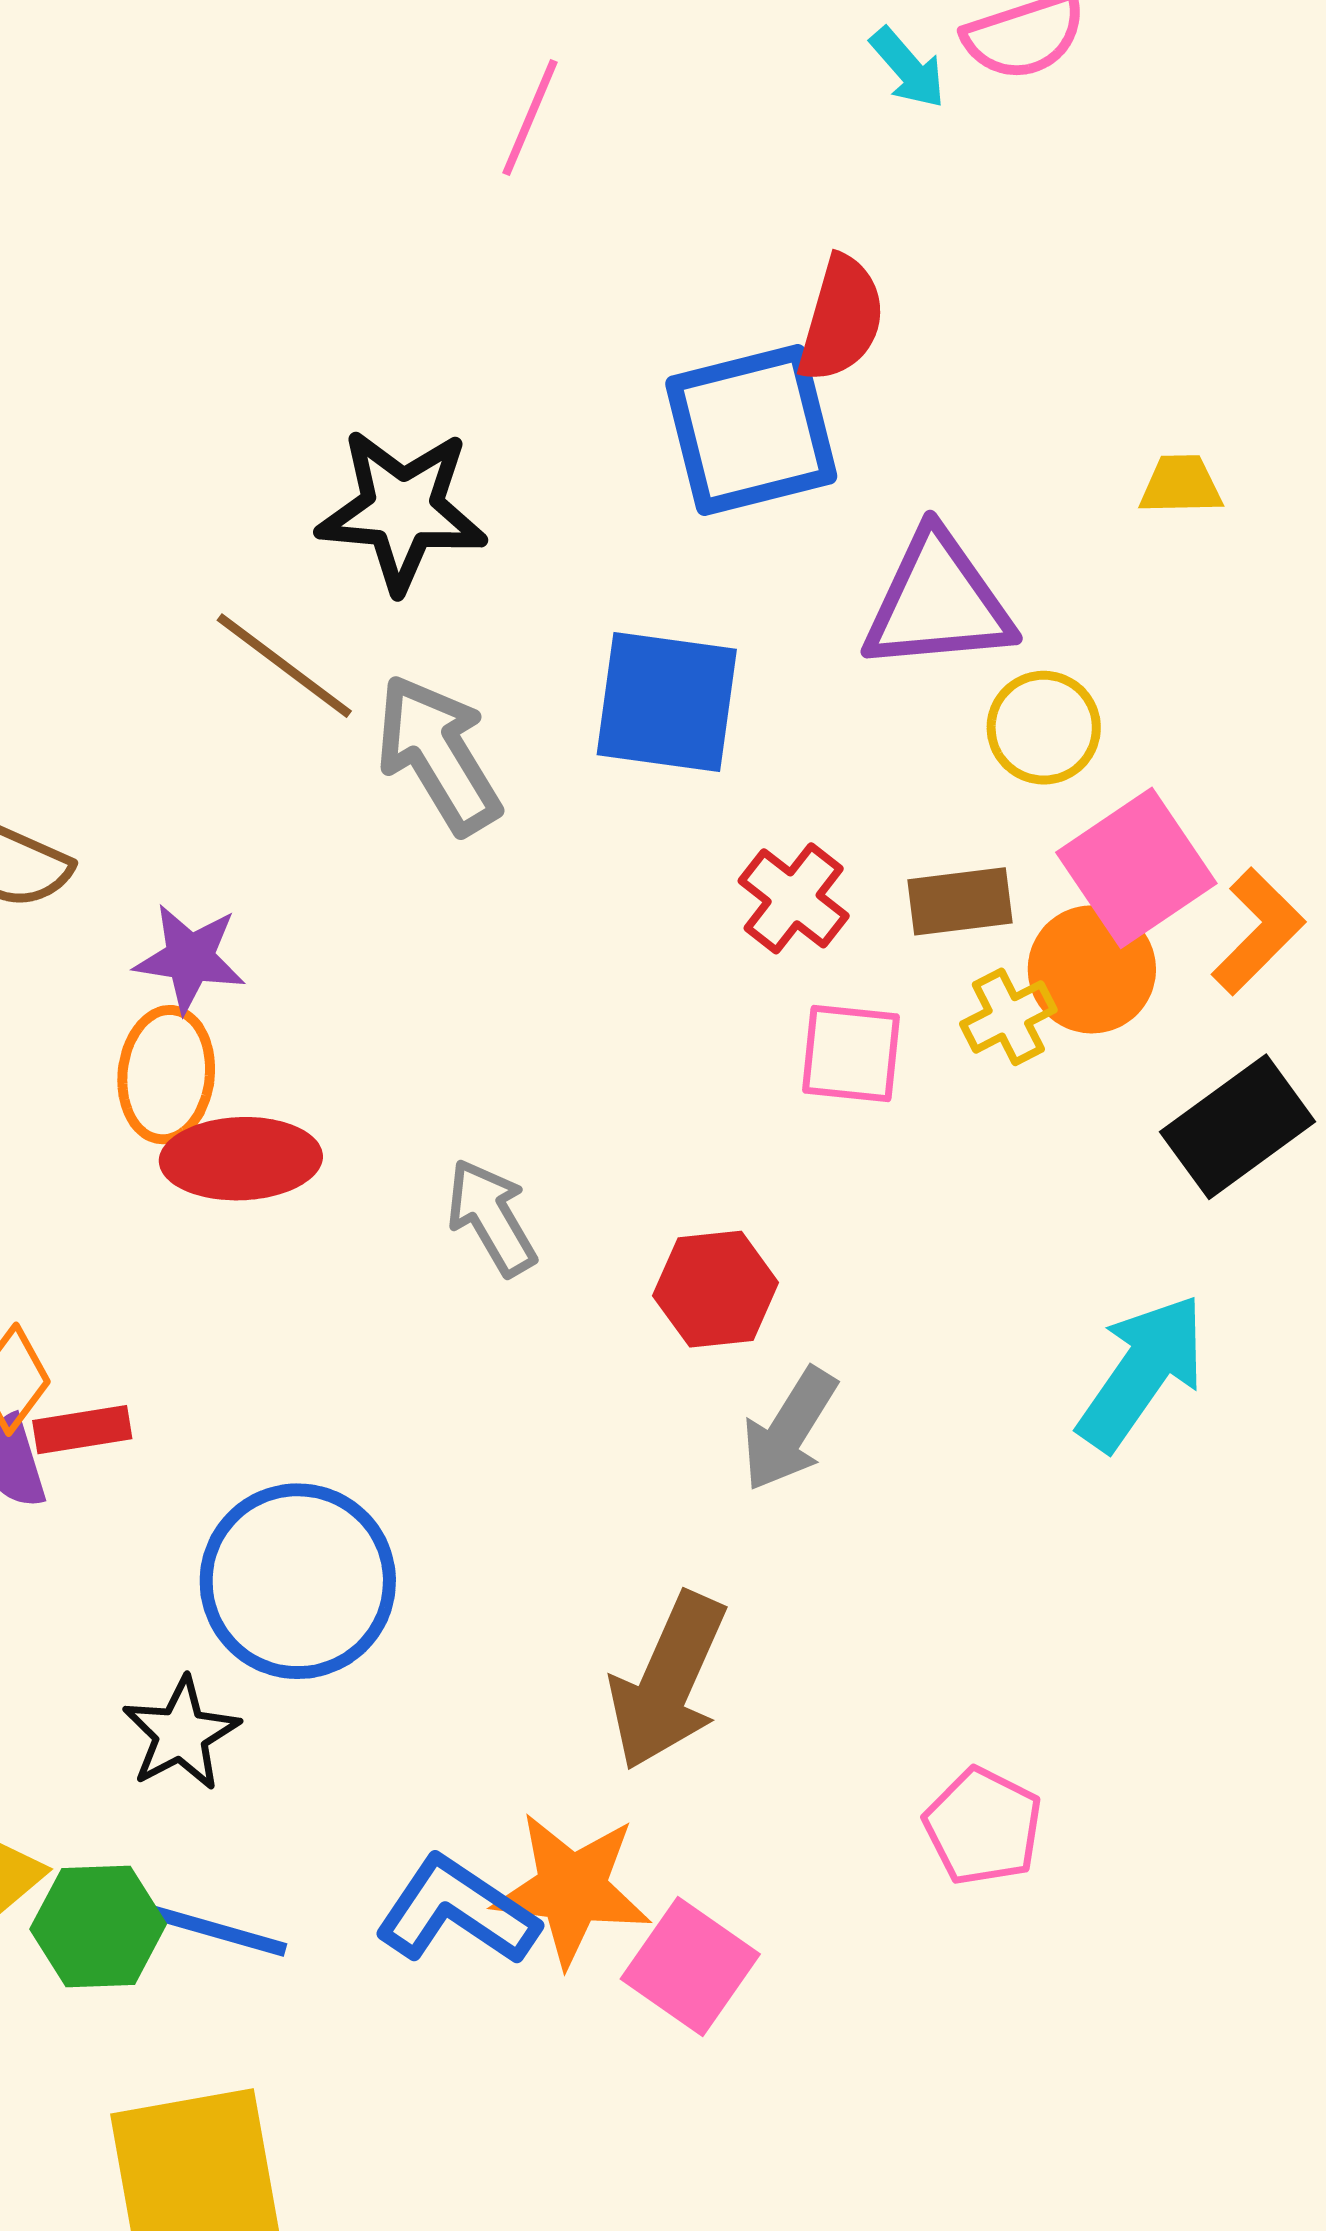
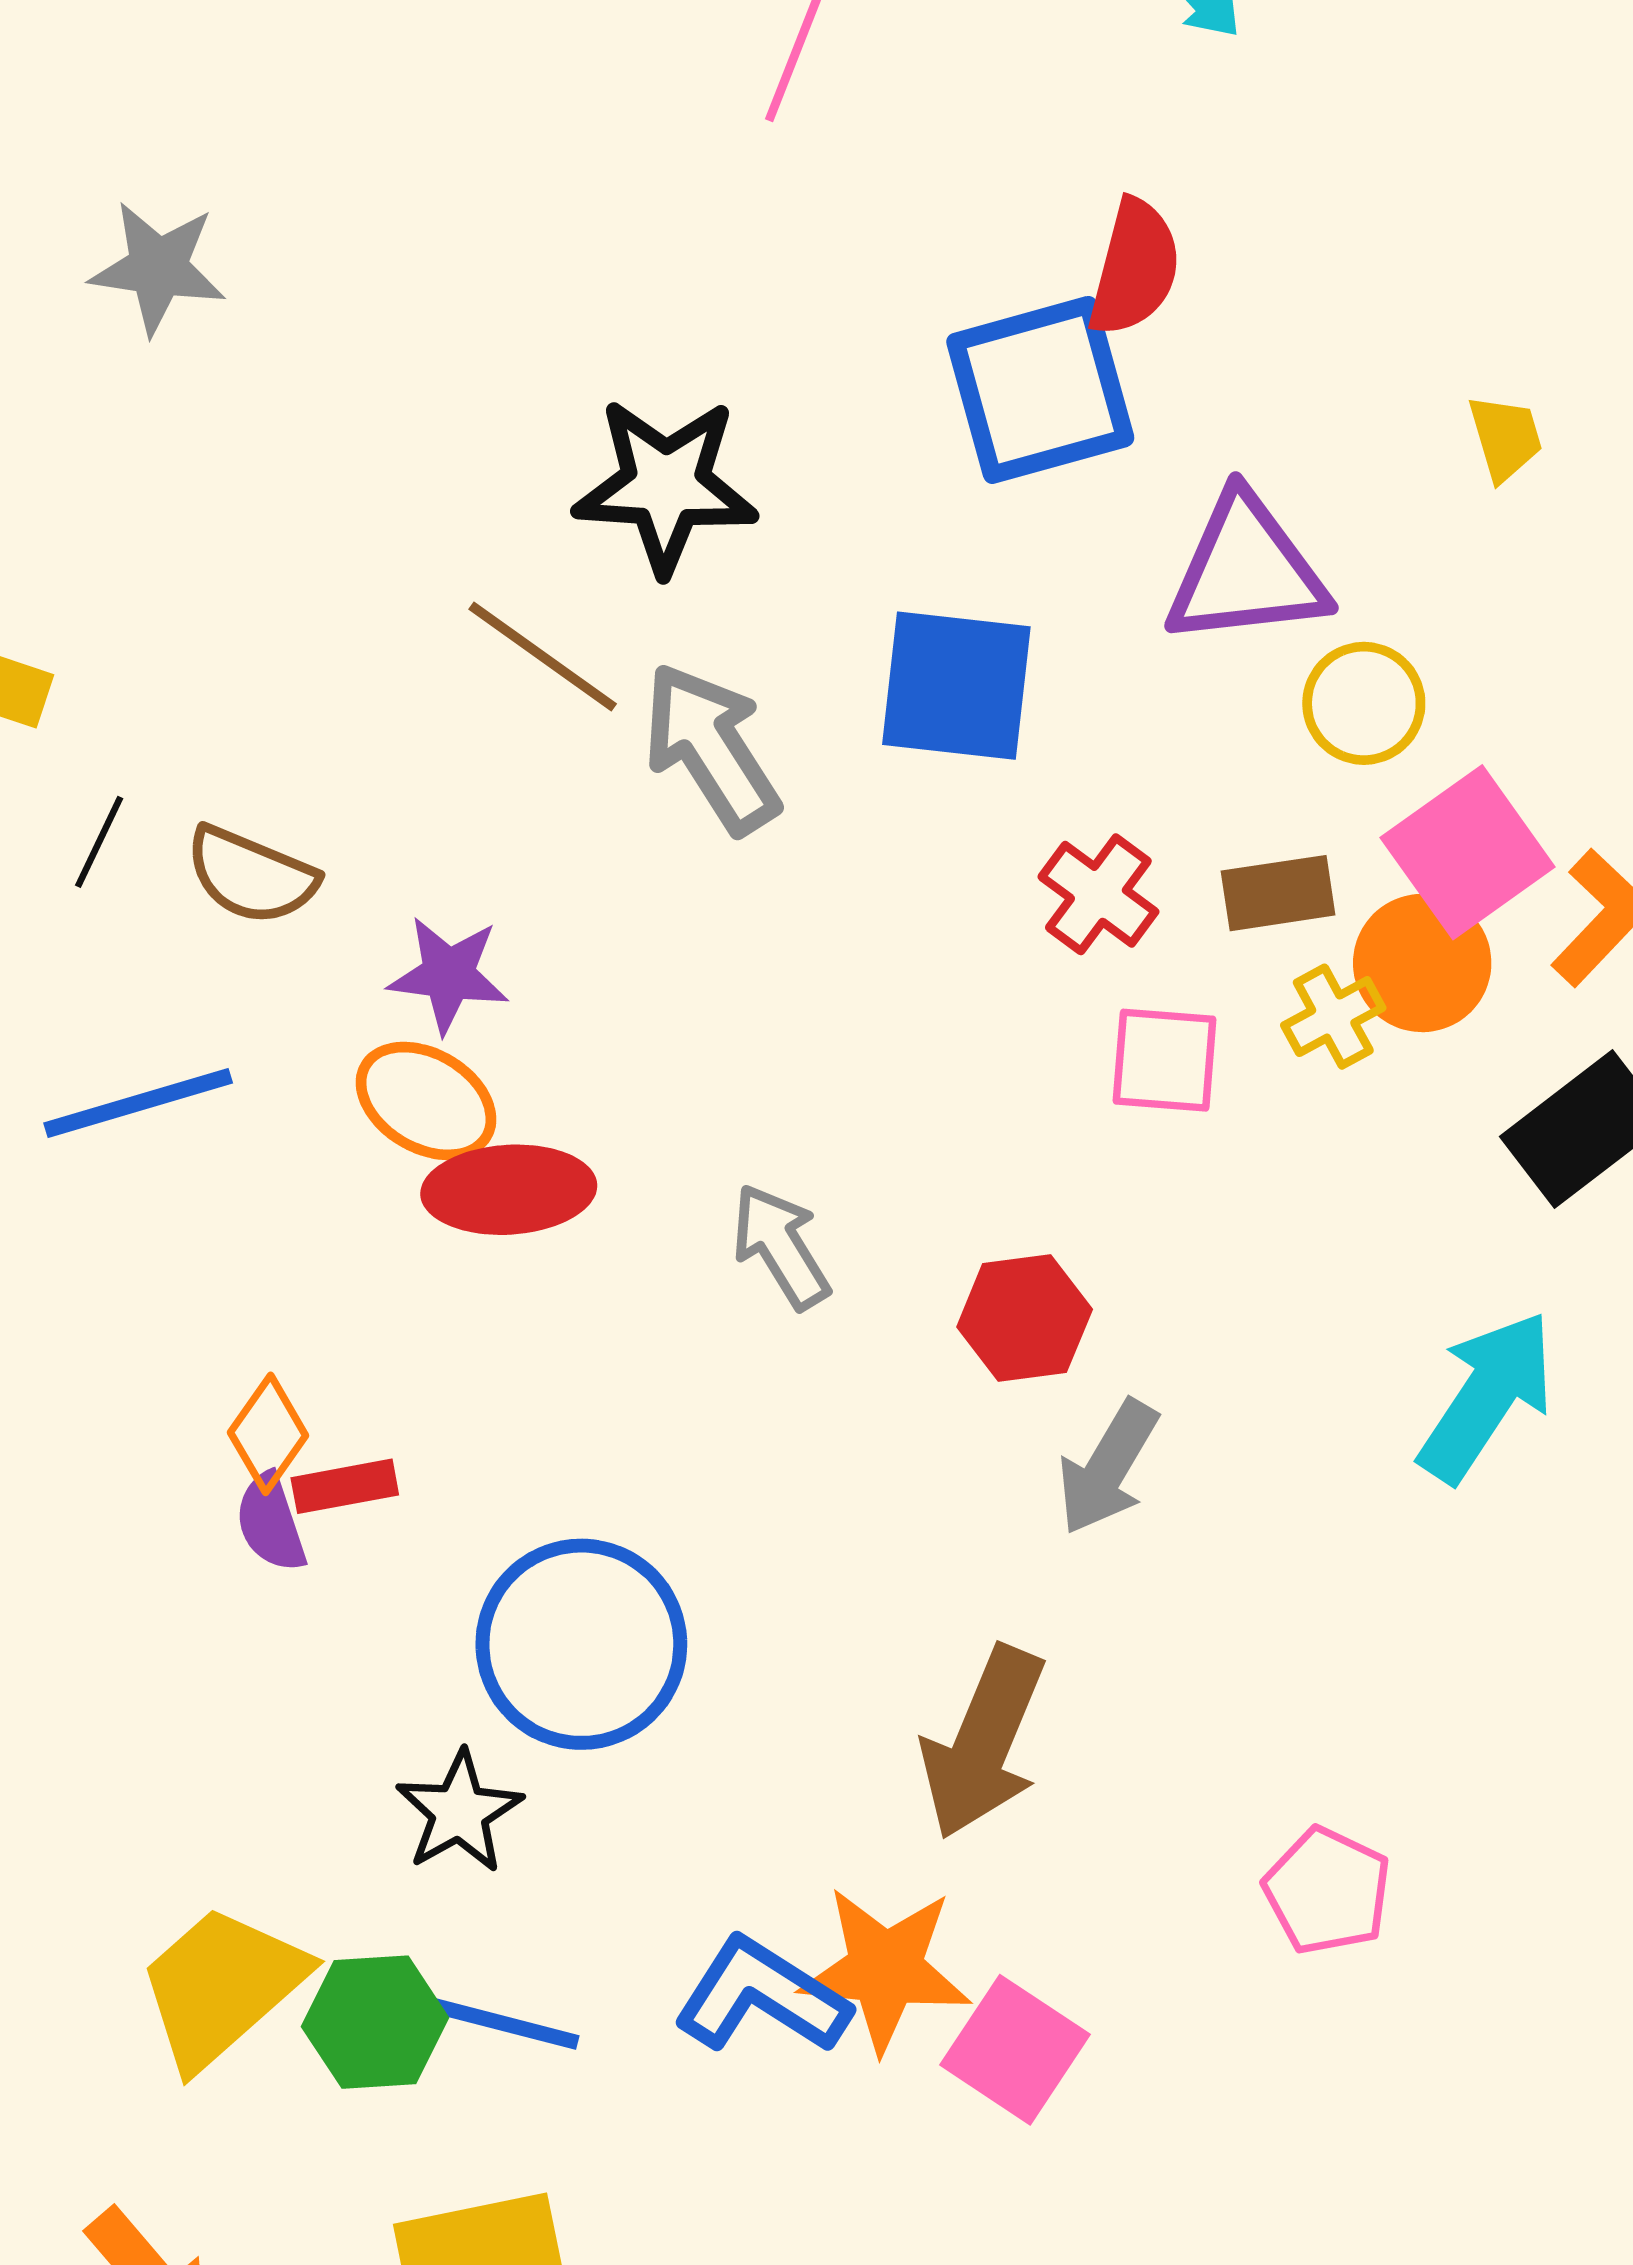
yellow trapezoid: (1181, 485) -> (1505, 438), turned 76
orange ellipse: (166, 1075) -> (426, 1101), turned -64

